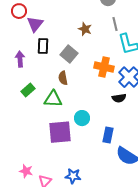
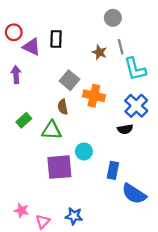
purple triangle: (35, 24) -> (32, 47), turned -42
brown star: (85, 29) -> (99, 52), moved
black rectangle: (43, 46) -> (56, 39), moved
purple arrow: (20, 59) -> (16, 75), moved
orange cross: (104, 67) -> (94, 96), moved

